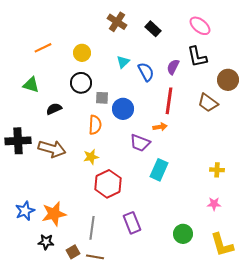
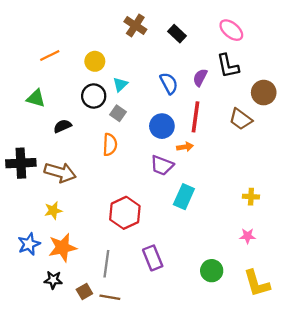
cyan triangle: (123, 62) -> (120, 84), moved
gray square: (102, 98) -> (118, 113), turned 32
blue circle: (123, 109) -> (162, 126), moved
yellow star: (91, 157) -> (53, 211), moved

